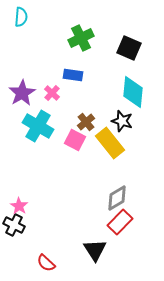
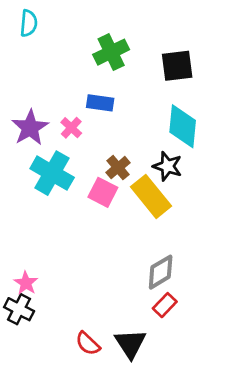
black square: (129, 48) -> (177, 66), turned -30
red rectangle: (120, 222) -> (165, 305), size x0.7
red semicircle: (46, 263) -> (88, 344), moved

